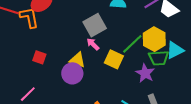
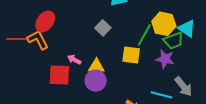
gray square: (95, 25) -> (103, 28), size x0.7
pink arrow: (93, 44) -> (74, 60), moved
cyan triangle: (175, 50) -> (187, 28), turned -42
red square: (39, 57) -> (59, 75), size x1.6

